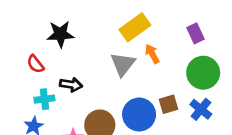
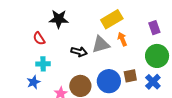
gray triangle: (123, 64) -> (101, 44), turned 30
black arrow: (71, 85) -> (79, 52), moved

